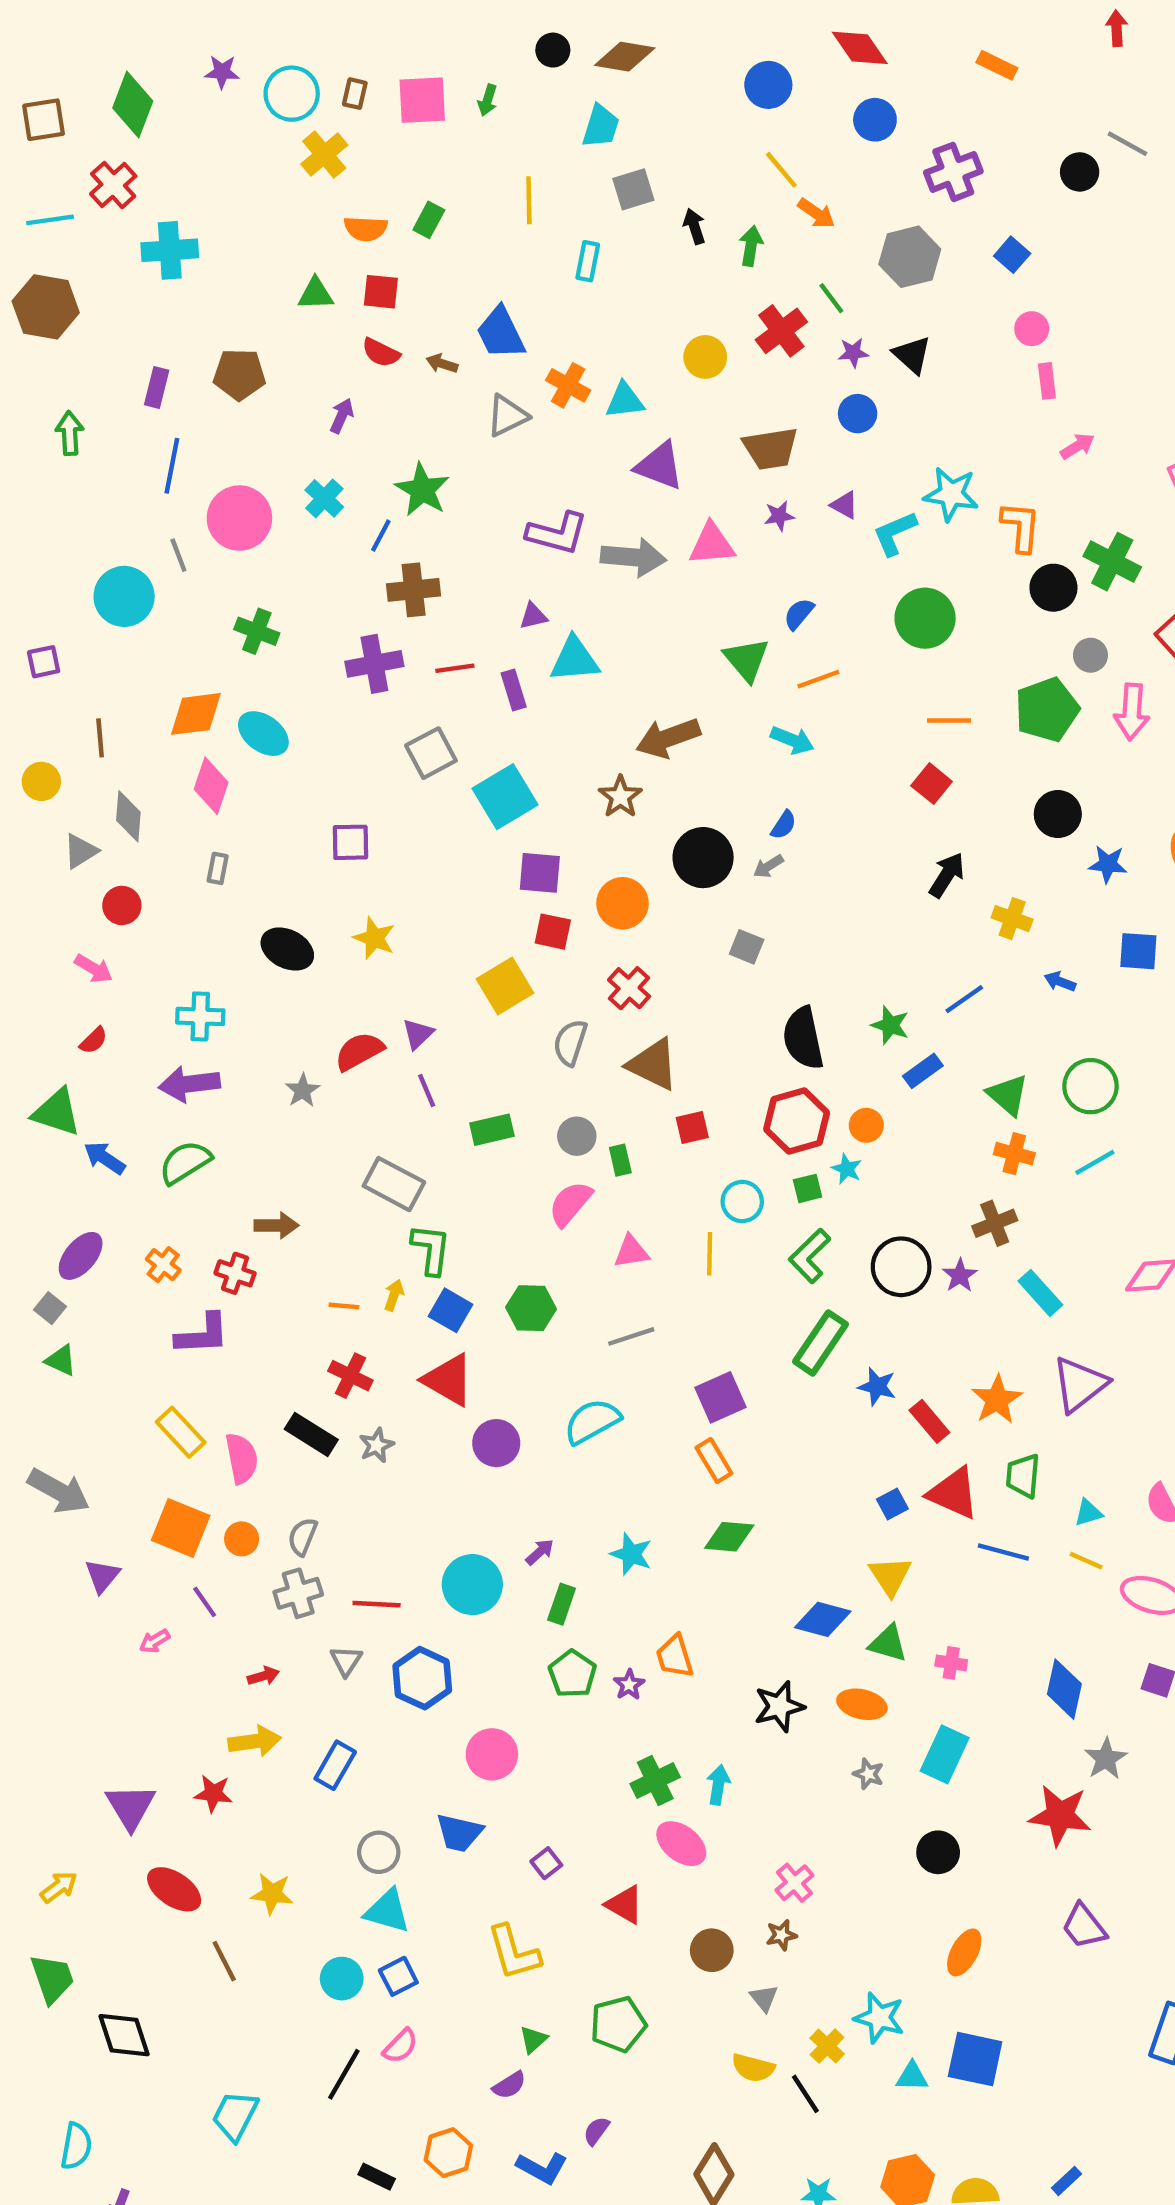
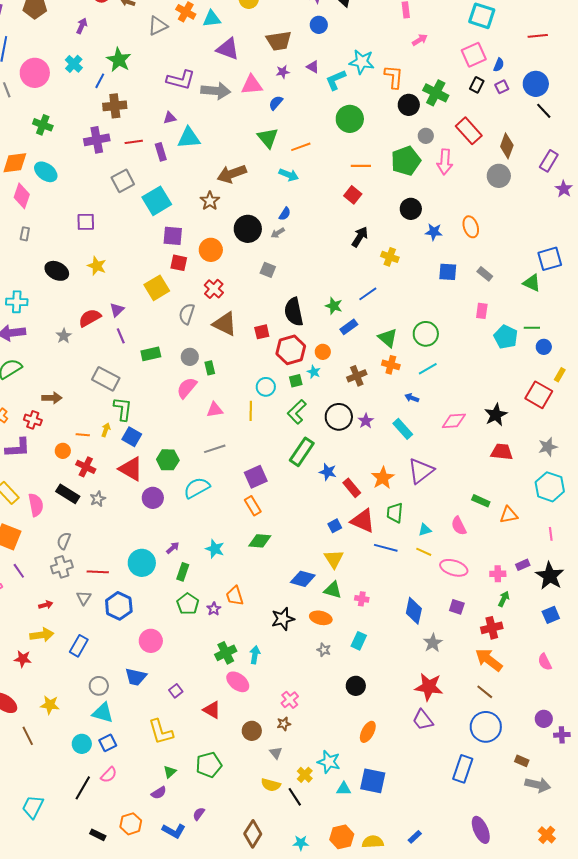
blue semicircle: (799, 614) -> (276, 103), moved
blue arrow: (1060, 982) -> (412, 398), moved
red square: (692, 1127) -> (262, 332), moved
brown cross: (995, 1223) -> (357, 376), moved
green hexagon: (531, 1308) -> (168, 460), moved
orange circle: (242, 1539) -> (63, 451), moved
cyan rectangle: (945, 1754) -> (359, 641), size x0.7
red star: (1060, 1815) -> (429, 687), moved

